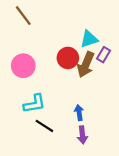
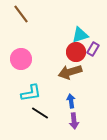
red circle: (68, 58) -> (76, 52), moved
brown arrow: (86, 65) -> (70, 72), moved, turned 50

